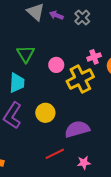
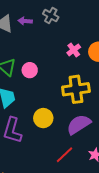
pink circle: (56, 65) -> (30, 70), moved
yellow cross: (80, 79) -> (76, 89), moved, turned 36

